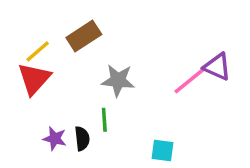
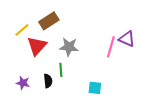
red triangle: (34, 79) -> (37, 46), moved
pink line: (190, 80) -> (111, 47), turned -35
purple star: (55, 139) -> (23, 83), moved

